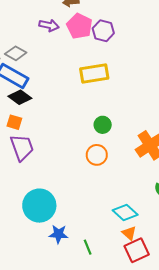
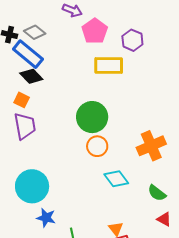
pink pentagon: (79, 26) -> (95, 31), moved
purple hexagon: (103, 31) -> (132, 40), moved
green circle: (103, 125) -> (92, 117), moved, size x1.8
cyan diamond: (125, 212) -> (116, 179), moved

